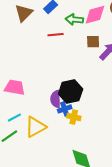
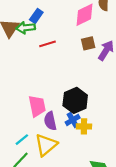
green arrow: (74, 20) -> (26, 28), moved
pink trapezoid: (15, 87) -> (37, 106), moved, turned 80
purple semicircle: (56, 99) -> (50, 121), moved

